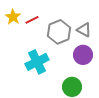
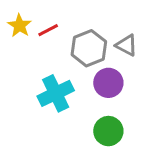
purple circle: (83, 55) -> (108, 83), moved

